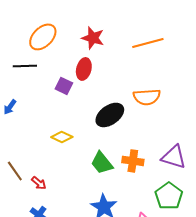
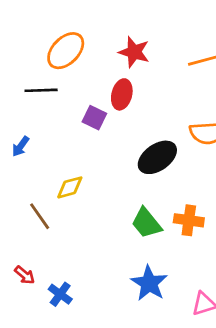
yellow diamond: (62, 137) -> (70, 187), moved, turned -40
brown line: (15, 171) -> (40, 216), moved
red arrow: (39, 183) -> (25, 275), moved

